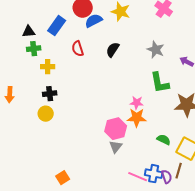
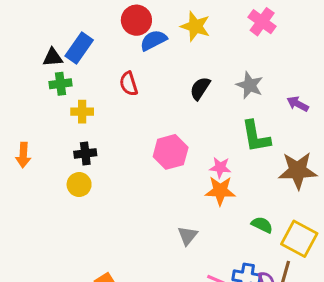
blue rectangle: (57, 26) -> (79, 48), moved
black semicircle: (113, 50) -> (200, 88), moved
pink hexagon: (116, 129) -> (171, 152), moved

